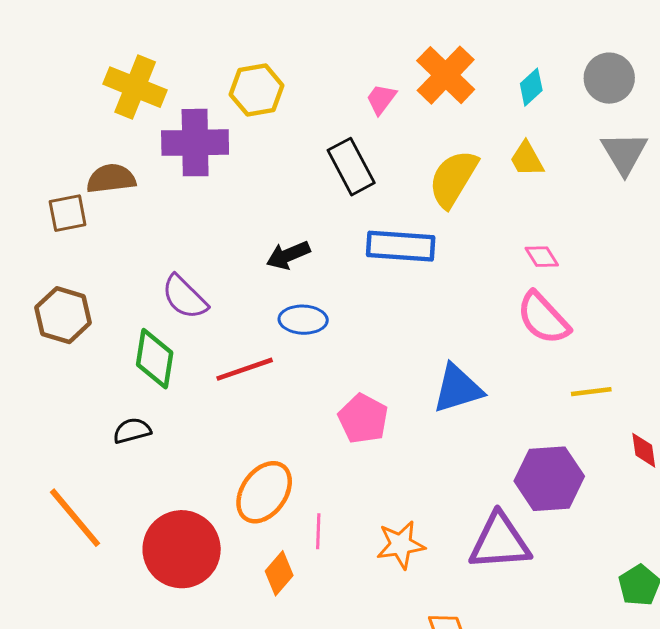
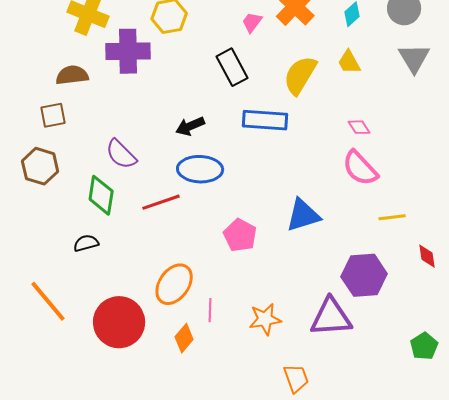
brown square: (68, 213) -> (53, 115), moved
blue ellipse: (303, 320) -> (200, 169), size x1.4

